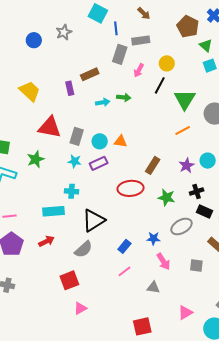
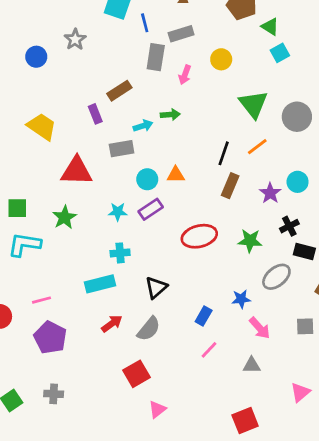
black line: (160, 85) -> (224, 153), moved
gray rectangle: (77, 136) -> (122, 149), moved, turned 72
brown rectangle: (153, 165) -> (230, 186), moved
black triangle: (93, 220) -> (156, 287), size x0.7
red arrow: (46, 241) -> (112, 324), moved

